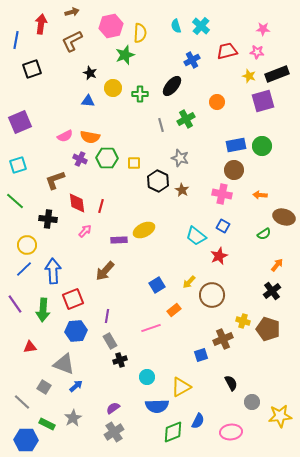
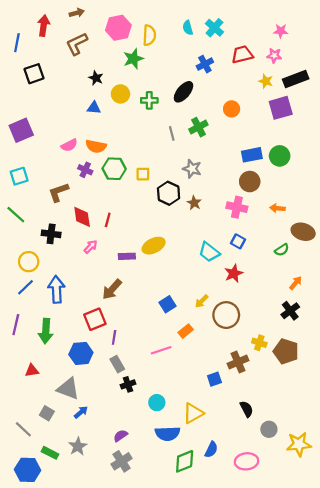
red square: (73, 299) -> (95, 319), moved
purple line: (15, 304) -> (16, 325), turned 48

